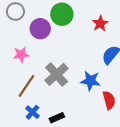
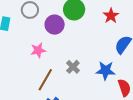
gray cross: (57, 74) -> (73, 67), size x0.6

